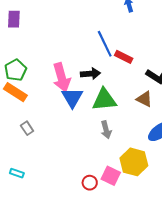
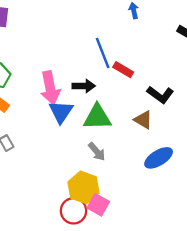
gray arrow: (106, 130) -> (97, 152), turned -30
yellow hexagon: (134, 162) -> (83, 187), moved
red circle: (90, 183) -> (74, 211), size x1.5

